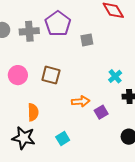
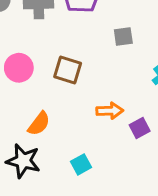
gray square: (87, 40) -> (123, 37), moved
orange semicircle: (33, 112) -> (39, 124), turned 36

